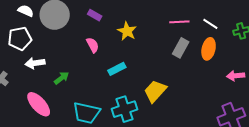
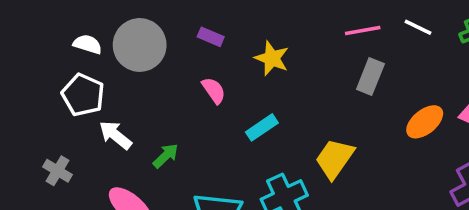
white pentagon: (20, 39) -> (83, 95), turned -30
orange ellipse: (209, 49) -> (425, 122), moved, turned 45
white arrow: (35, 63) -> (115, 135), turned 54

